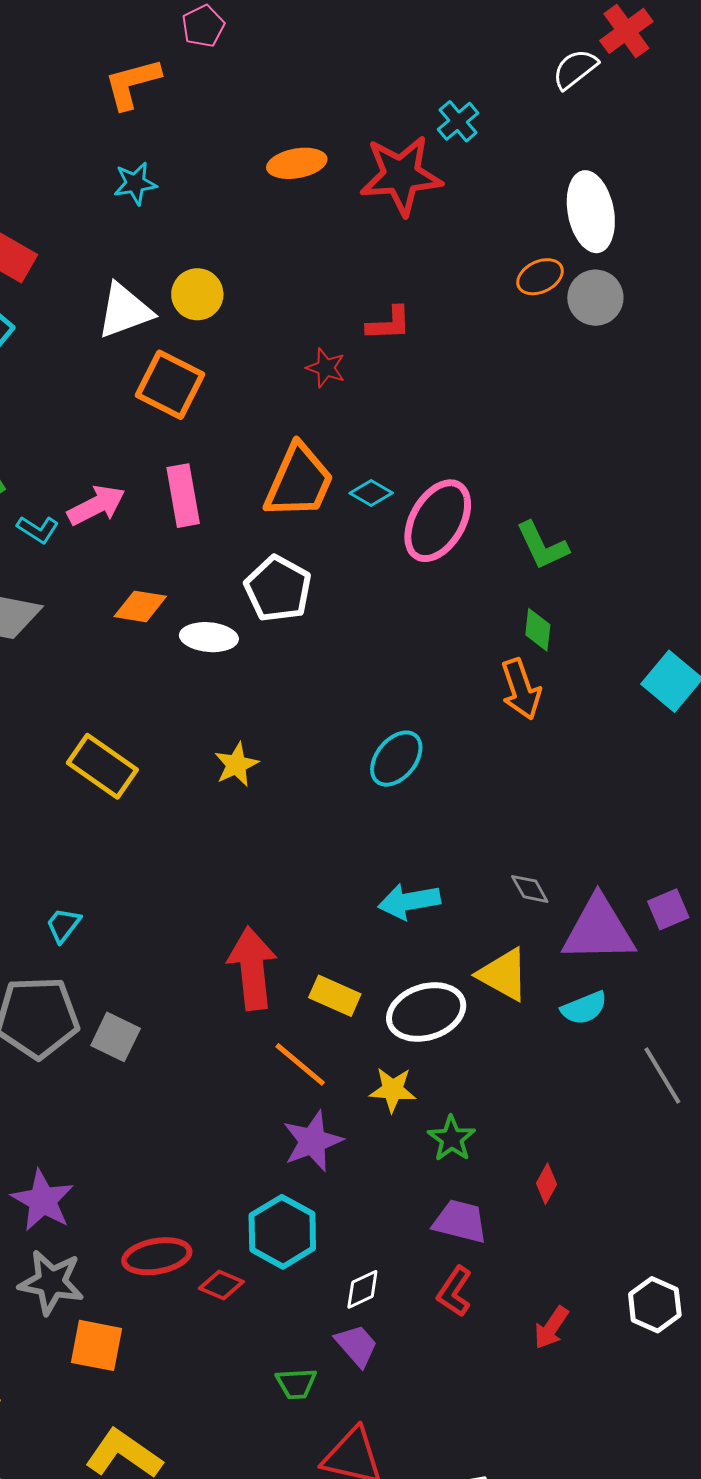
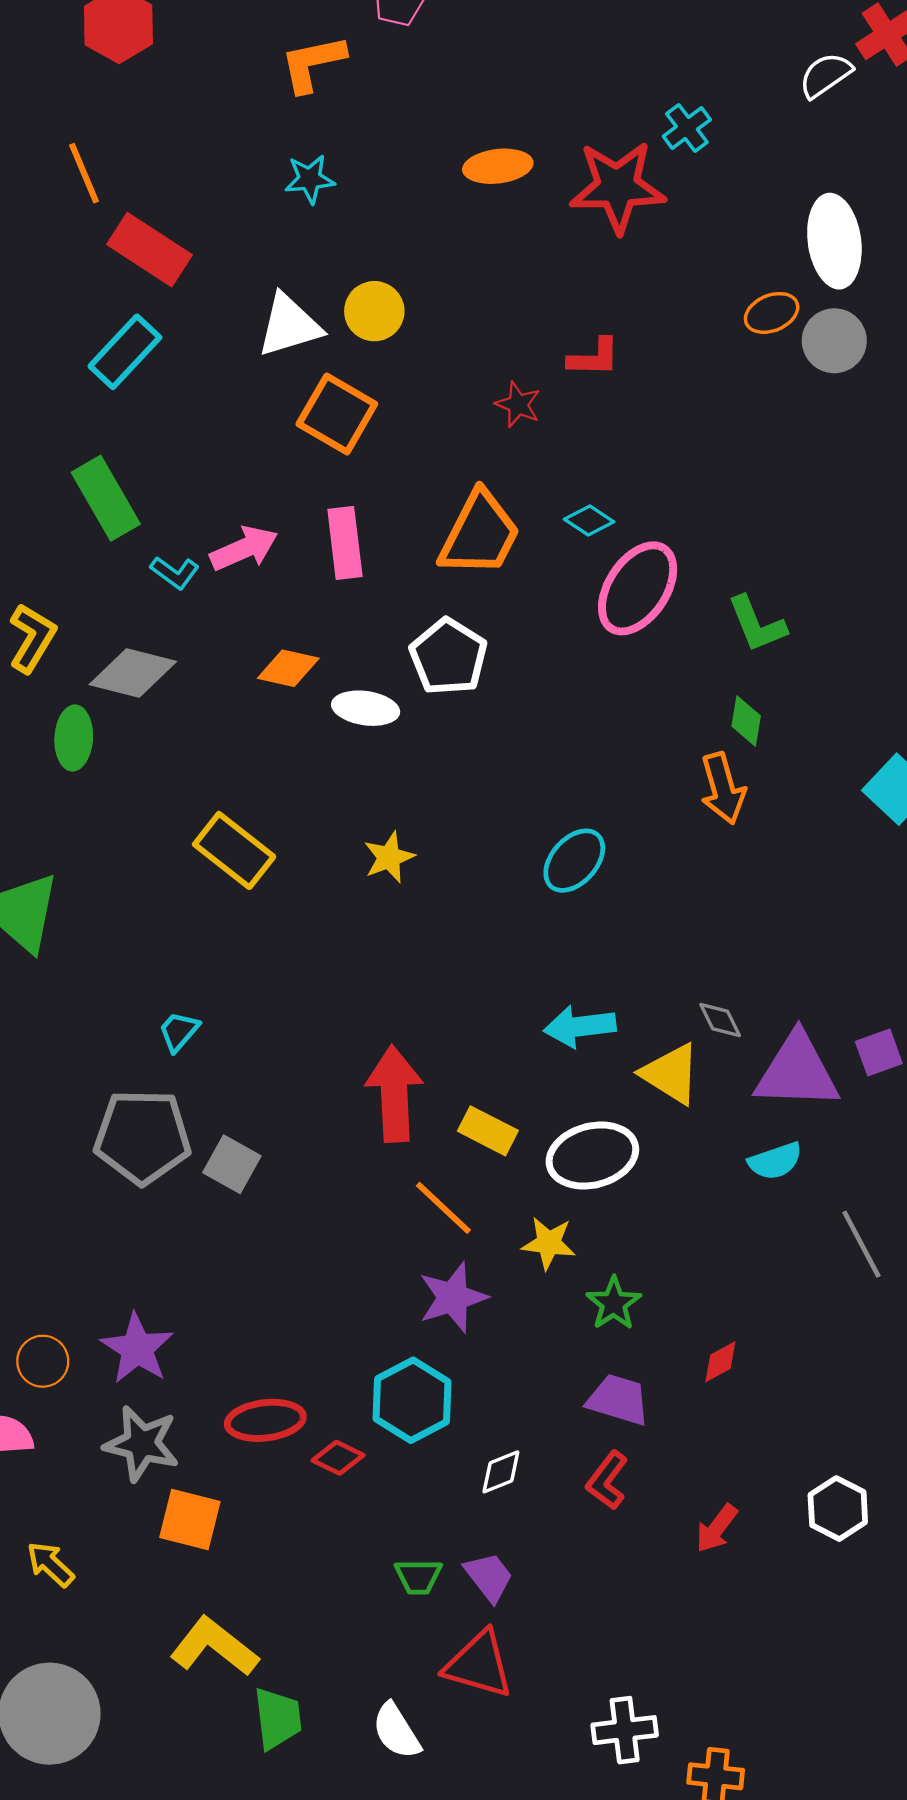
cyan diamond: (371, 493) -> (589, 521), moved
yellow triangle: (503, 975) -> (671, 1074), moved
red diamond: (546, 1184) -> (720, 1362), turned 30
purple trapezoid: (357, 1345) -> (489, 1577), moved

